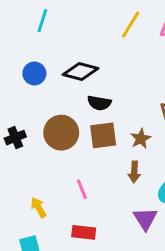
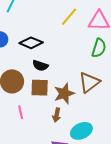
brown star: (141, 139) -> (64, 93), size x1.5
pink line: (82, 189) -> (21, 112), moved

